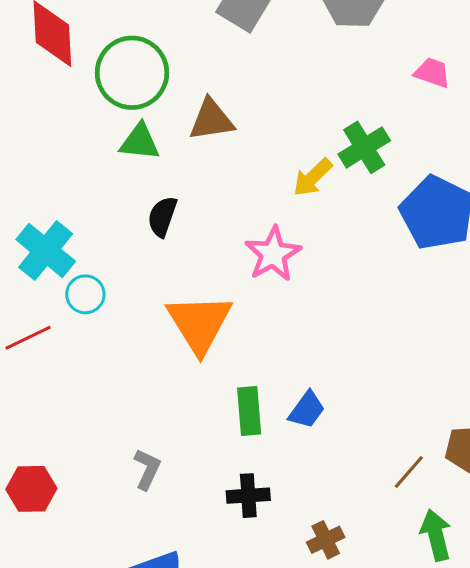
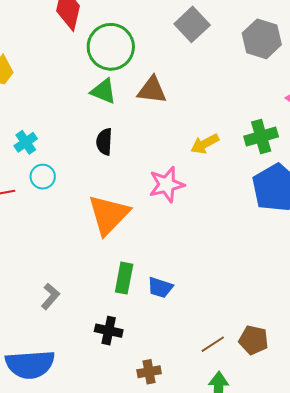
green cross: (364, 147) -> (261, 137), moved
black semicircle: (162, 217) -> (104, 142), turned -32
cyan cross: (46, 250) -> (26, 142), size x0.6
blue trapezoid: (307, 410) -> (160, 287), turned 56

